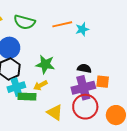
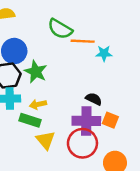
green semicircle: (24, 22) -> (60, 29), moved
green star: (45, 64) -> (36, 72), moved
green rectangle: (27, 97) -> (30, 120), moved

